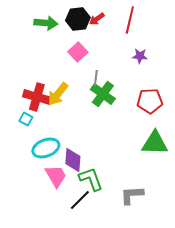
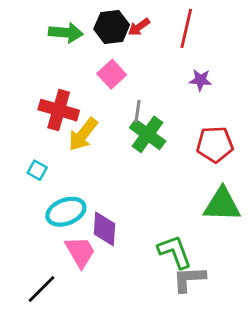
red cross: (37, 97) -> (59, 110), moved
green L-shape: (91, 179) -> (175, 252), moved
black line: (80, 200) -> (42, 289), moved

